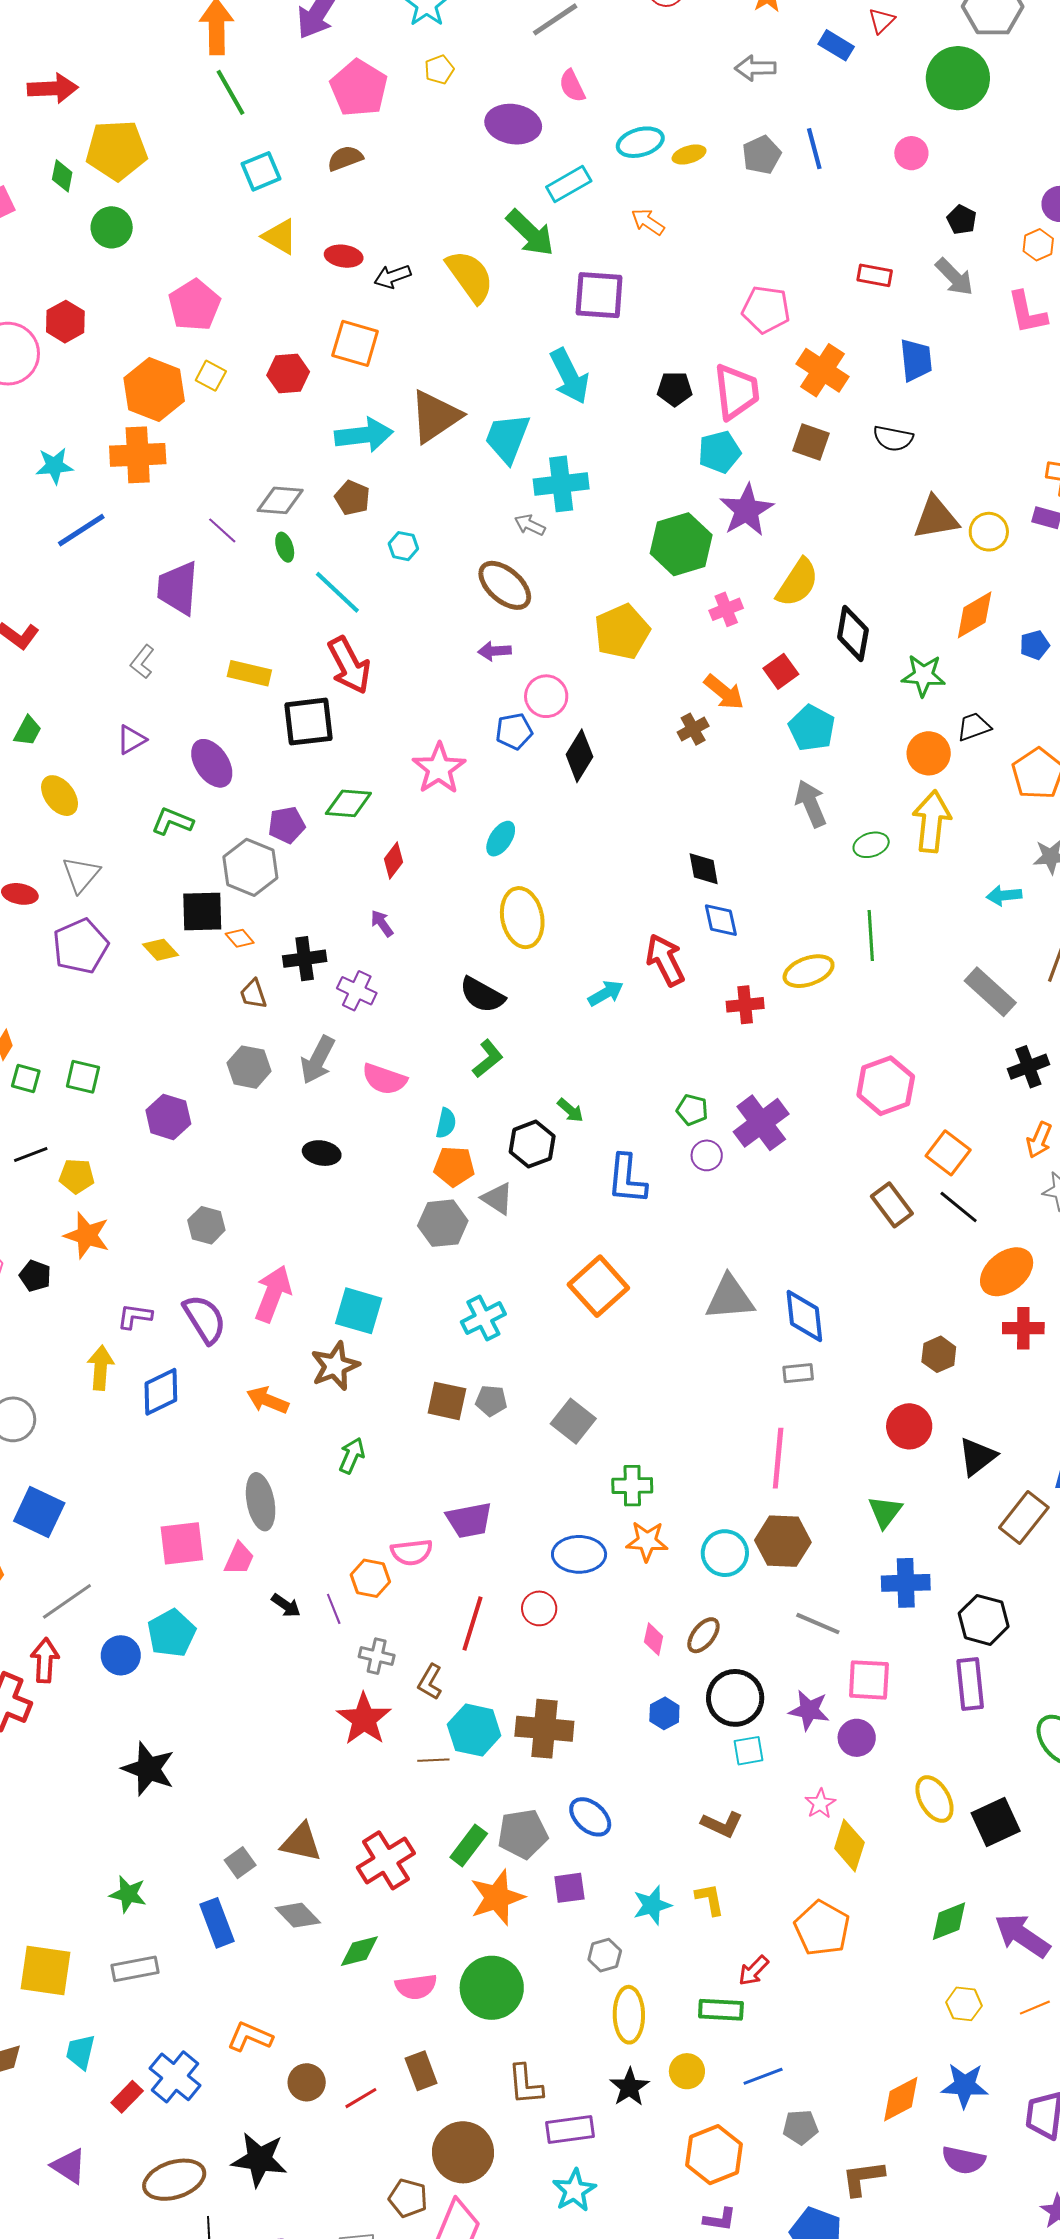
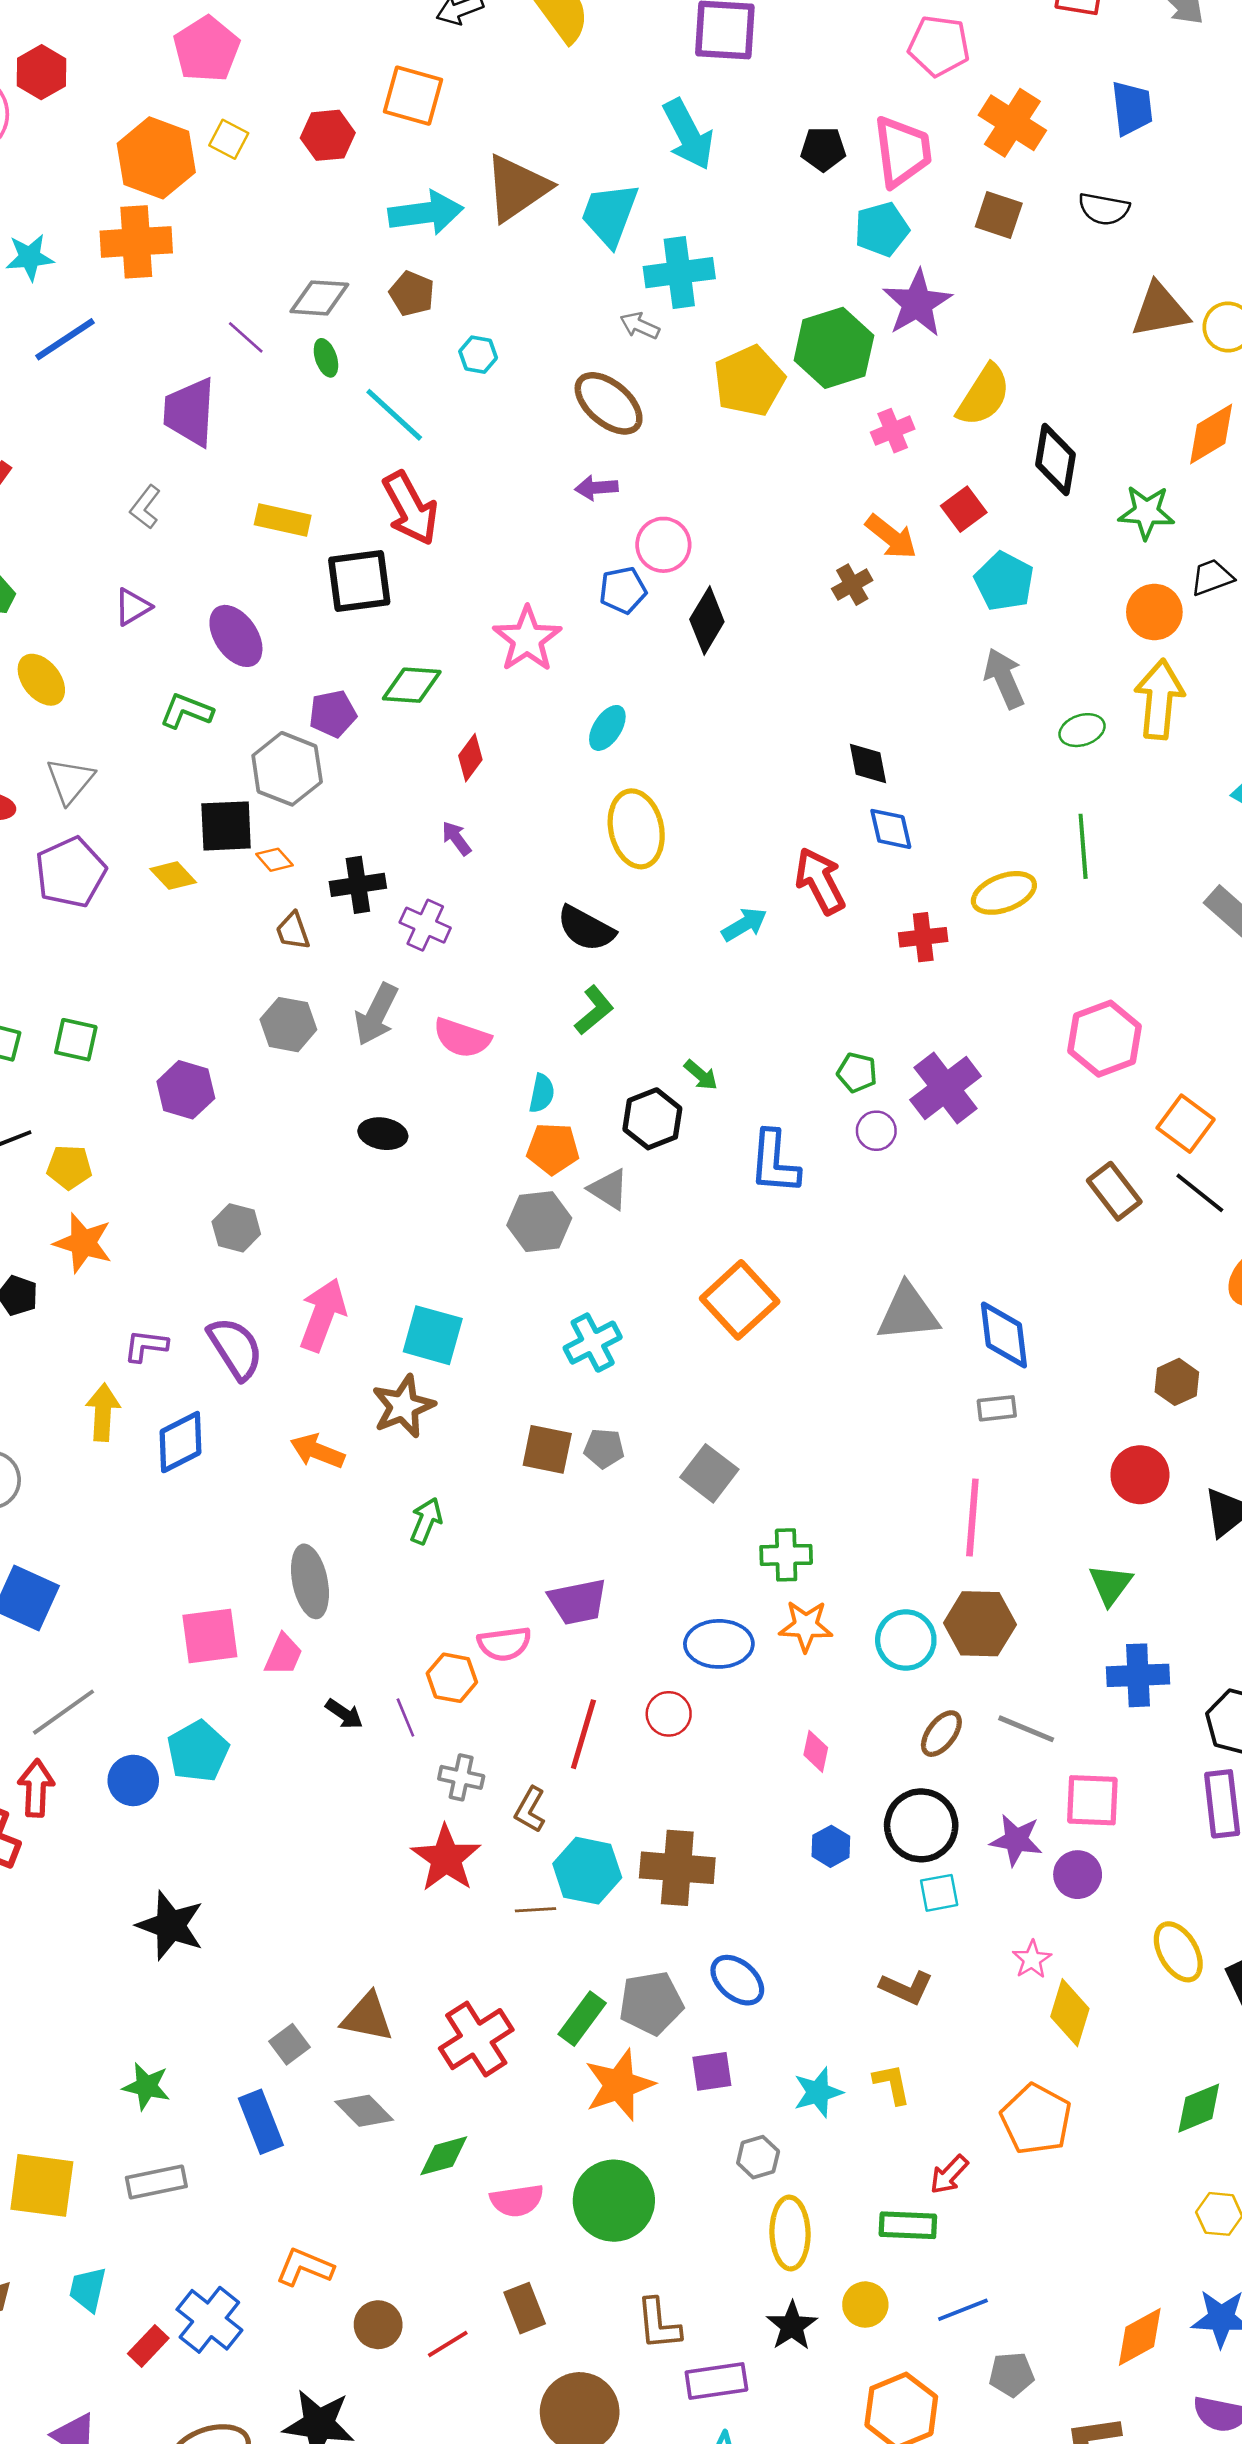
yellow pentagon: (622, 632) -> (749, 381), moved
brown ellipse: (703, 1635) -> (941, 1734), moved

